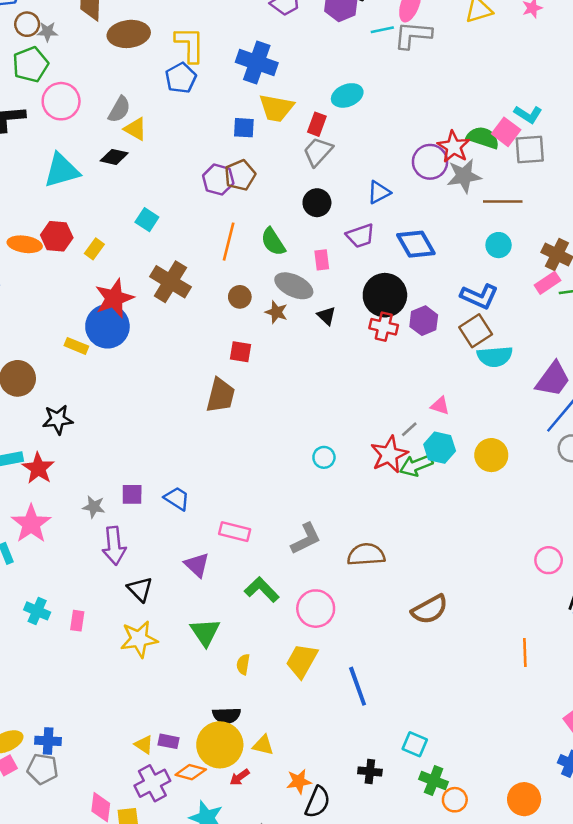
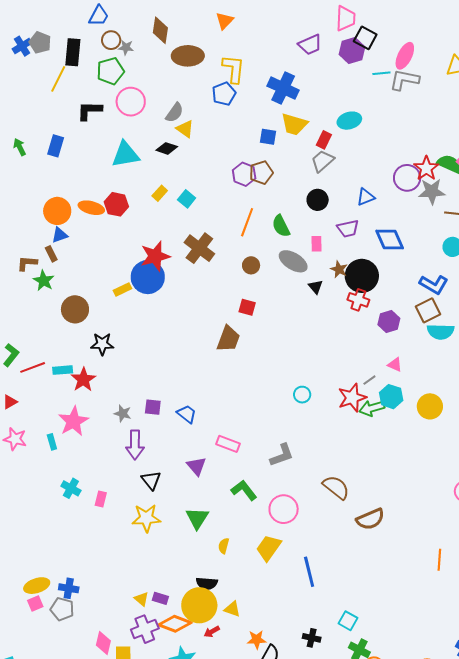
yellow rectangle: (94, 249) -> (160, 193), moved
brown star: (276, 312) -> (339, 269), moved
purple hexagon: (424, 321) -> (389, 321), moved
yellow rectangle: (76, 346) -> (122, 289), turned -54
brown semicircle: (366, 555) -> (336, 487), moved, turned 36
orange diamond: (191, 772) -> (175, 624), size x1.4

